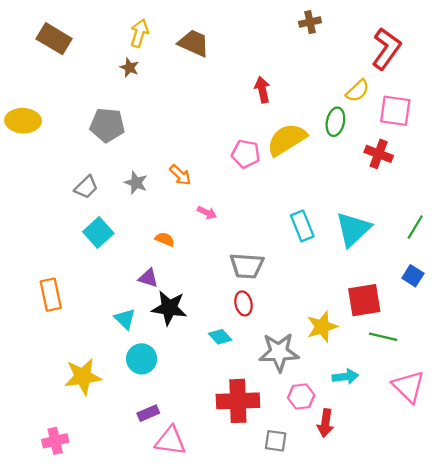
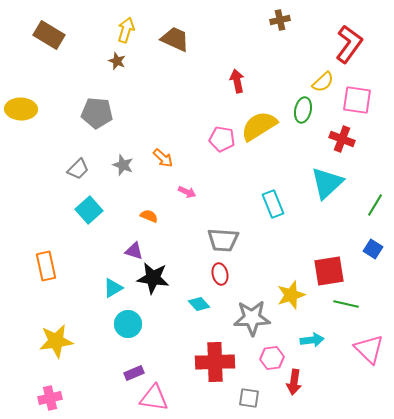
cyan triangle: (353, 229) -> (327, 183), moved
cyan triangle: (125, 319) -> (113, 288), turned 45
yellow star: (83, 377) -> (56, 341), moved

